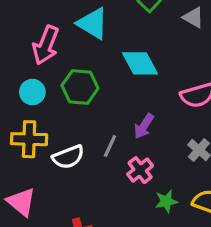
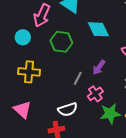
cyan circle: (32, 92) -> (23, 37), moved
white semicircle: (68, 157) -> (68, 109), moved
green star: (166, 201) -> (110, 114), size x1.5

